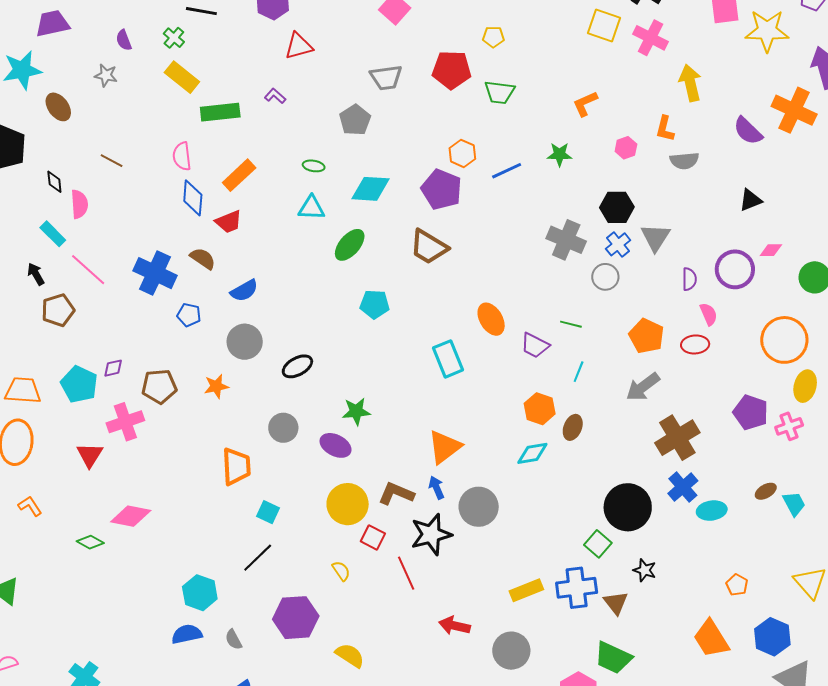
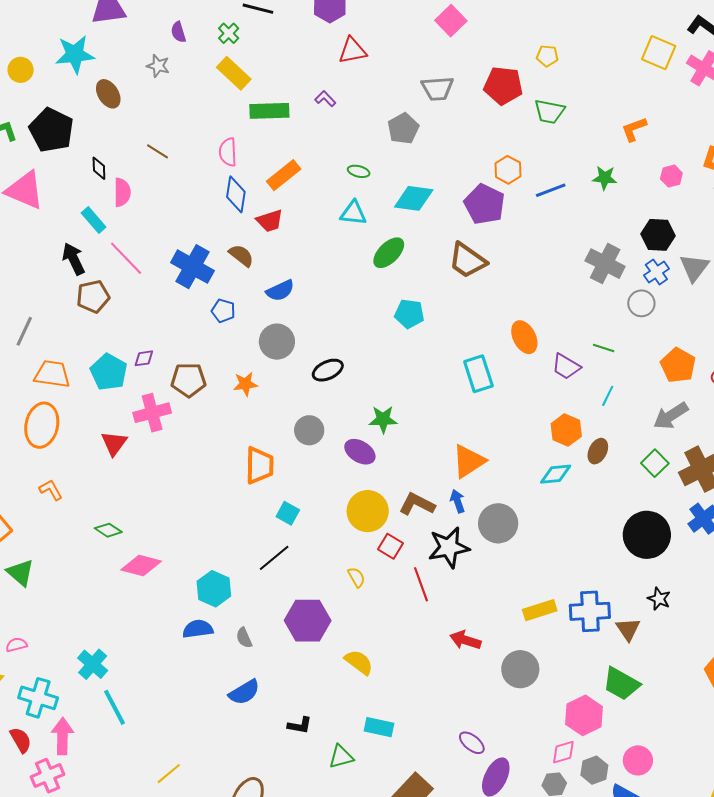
black arrow: (36, 274) -> (74, 259), size x1.4
pink diamond: (131, 516) -> (141, 566), moved
green square: (598, 544) -> (655, 463), moved

